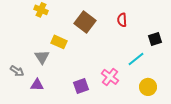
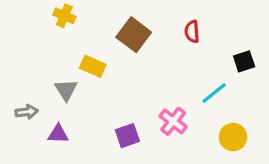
gray arrow: (17, 71) -> (27, 112), turned -40

